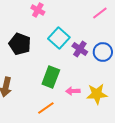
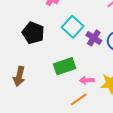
green rectangle: (51, 77) -> (65, 66), turned 50
orange line: (46, 108) -> (79, 99), moved

